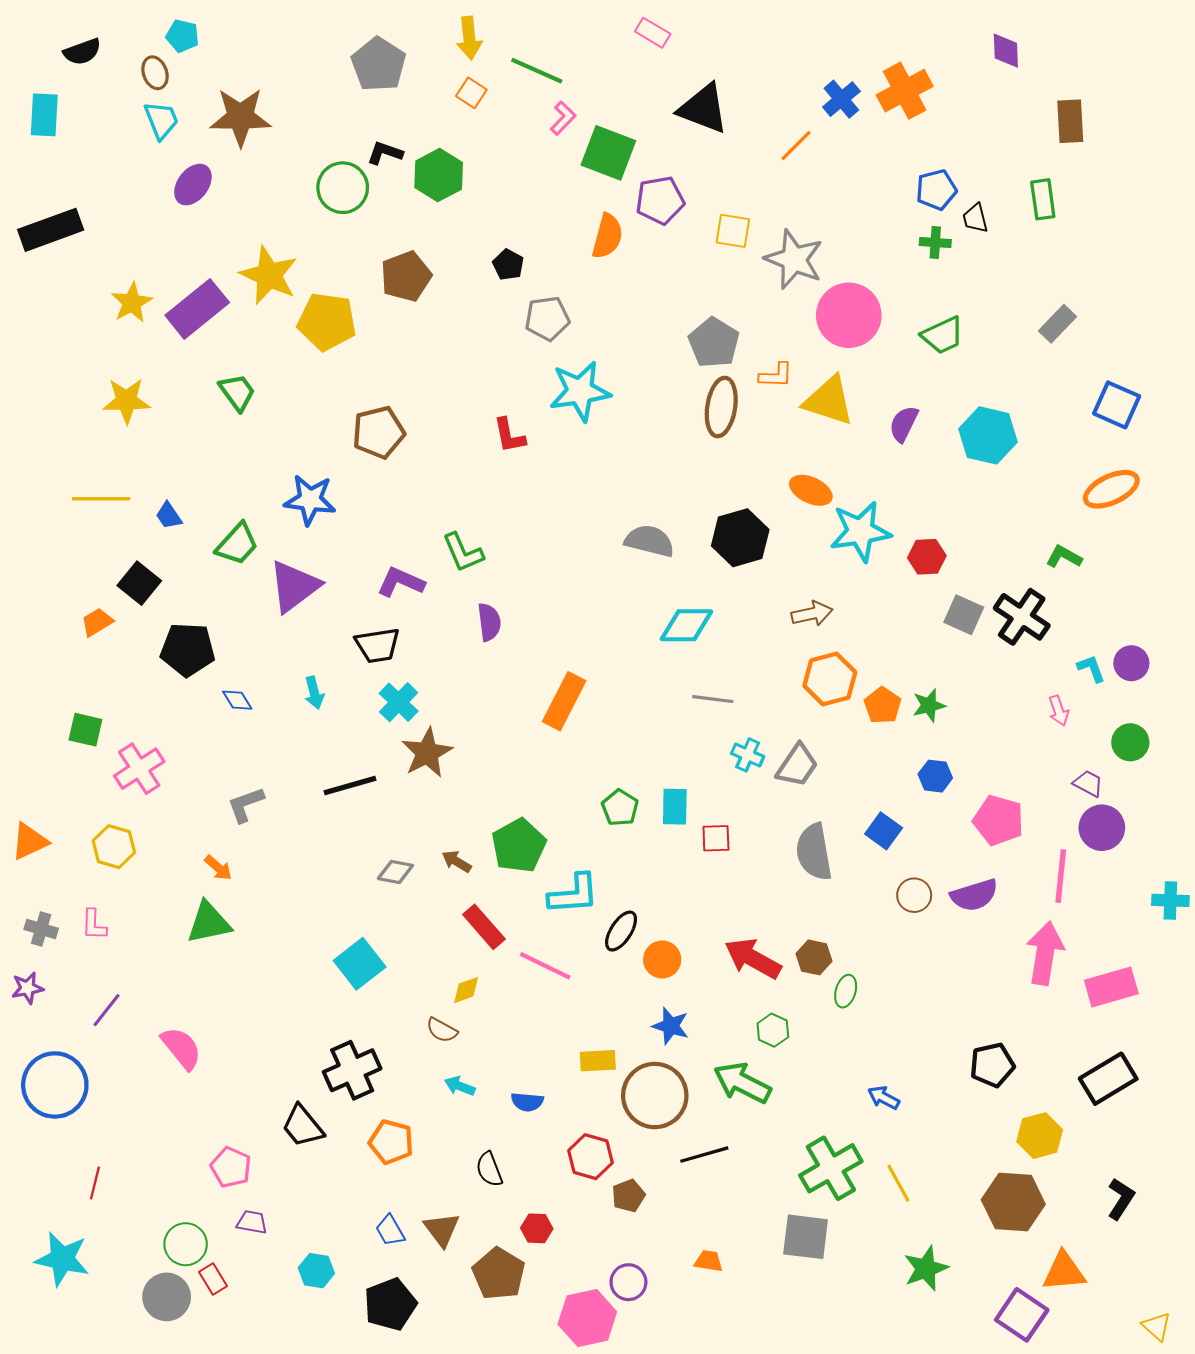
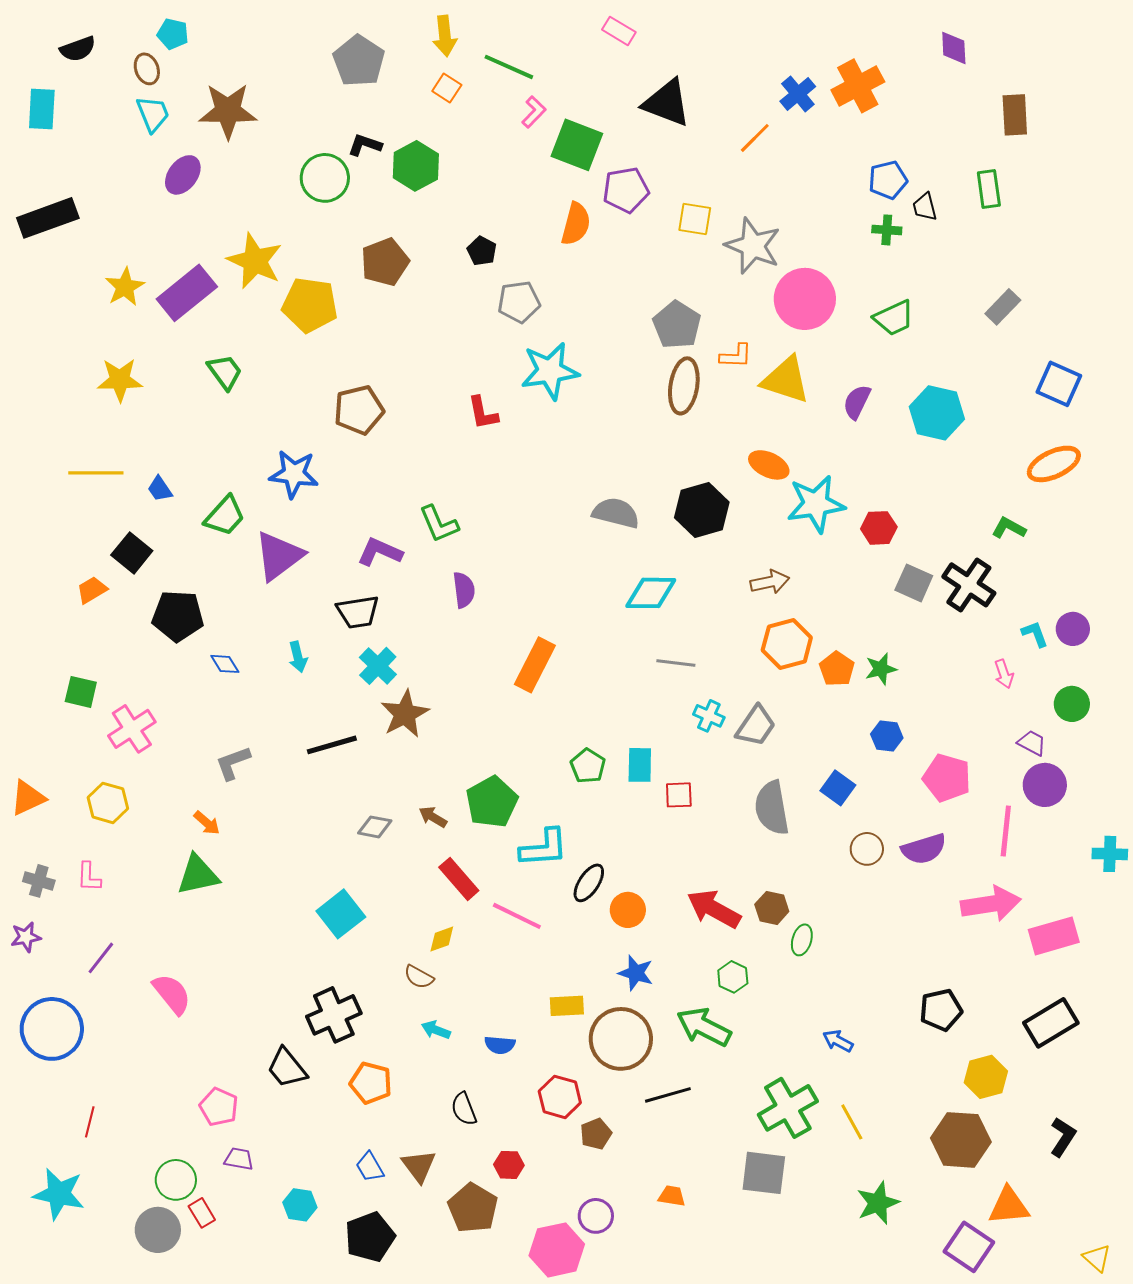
pink arrow: (1045, 953) -> (991, 904), turned 72

